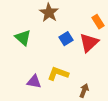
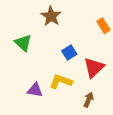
blue square: (66, 39) -> (69, 53), moved
red triangle: (89, 43) -> (94, 68), moved

